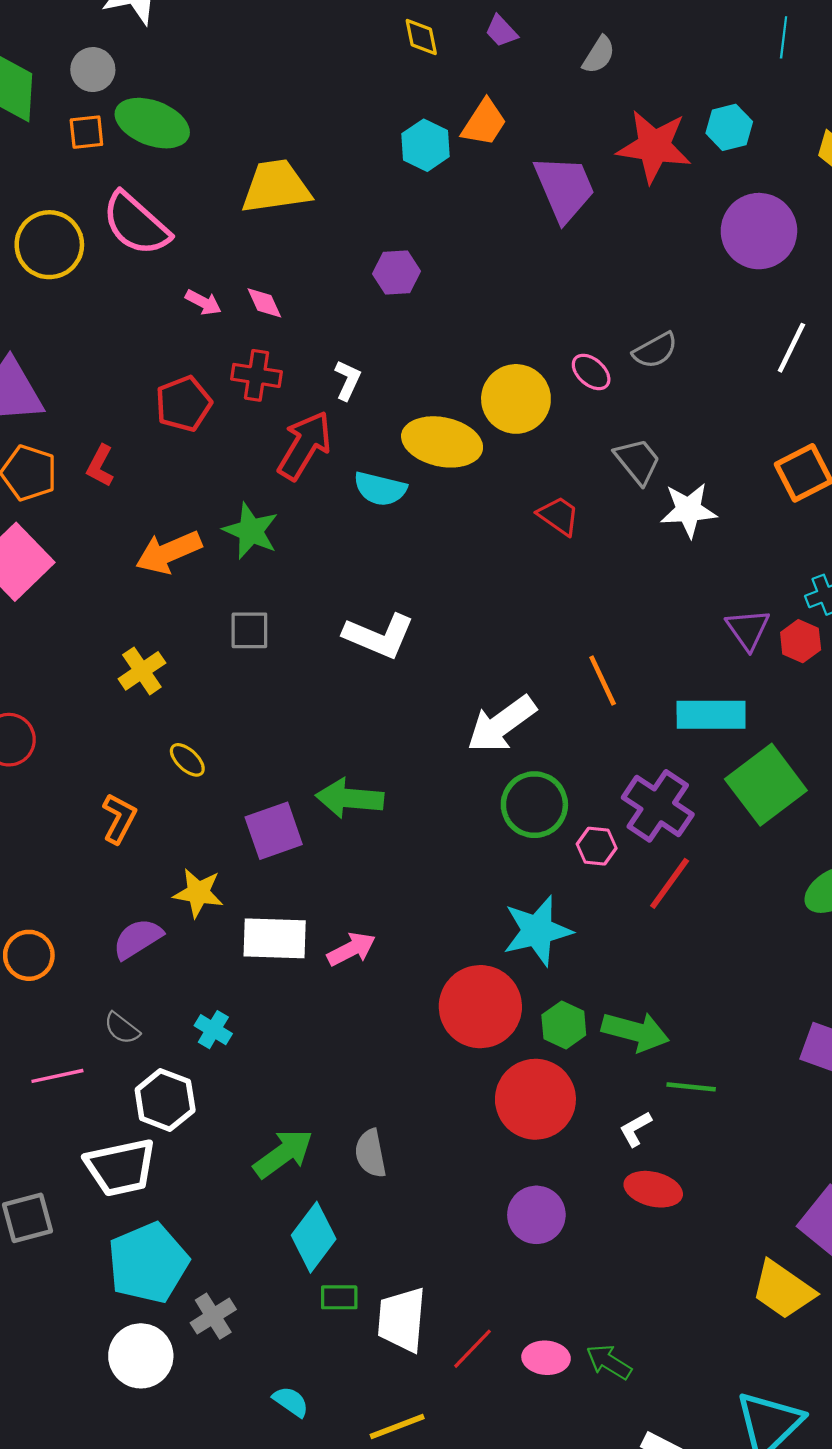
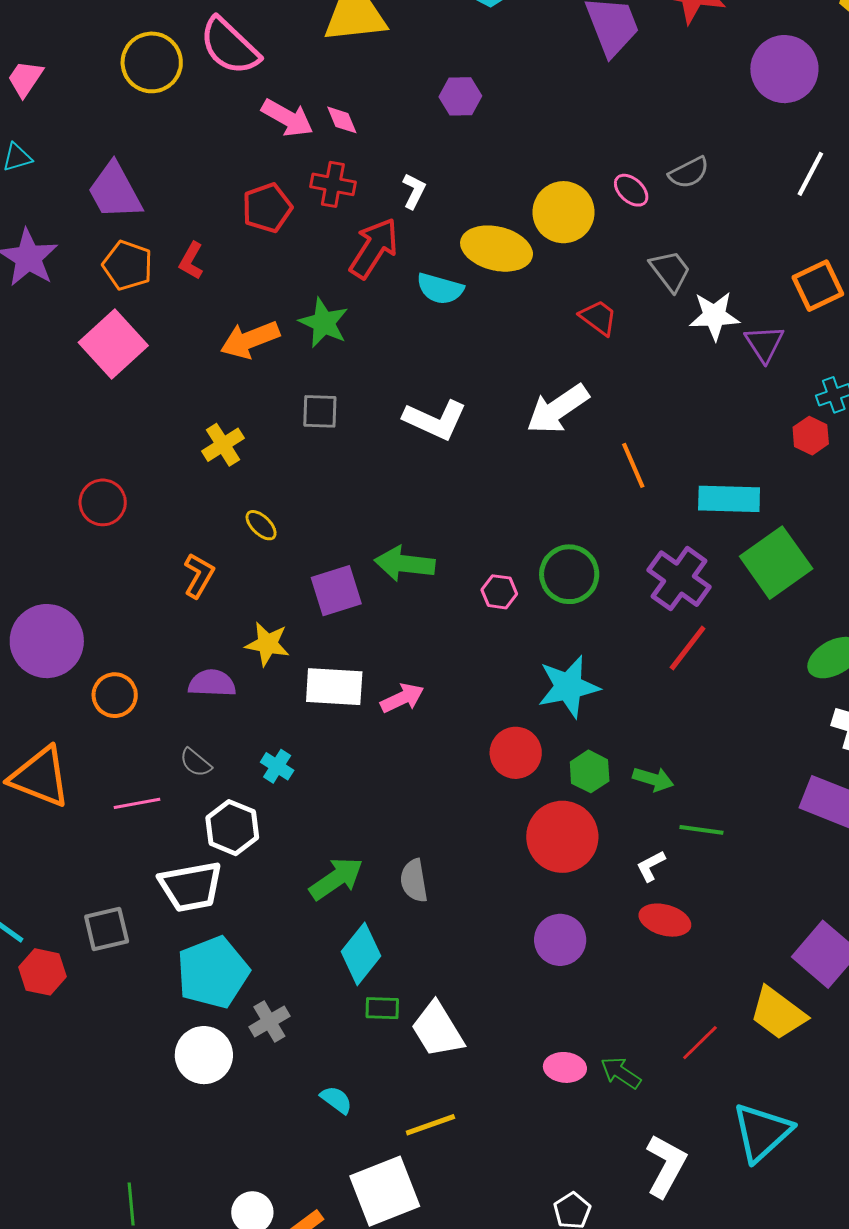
pink arrow: (203, 302) -> (287, 118), size x1.6
purple triangle: (748, 629) -> (764, 344), moved
white arrow: (501, 724) -> (558, 409), moved
pink hexagon: (597, 846) -> (499, 592), moved
purple semicircle: (138, 939) -> (212, 683), turned 33
red circle: (480, 1007) -> (516, 753), size x0.7
green arrow: (635, 1032) -> (653, 779), size x0.7
white trapezoid: (402, 1320) -> (437, 1030), turned -38
red line: (473, 1349) -> (700, 1043), moved

